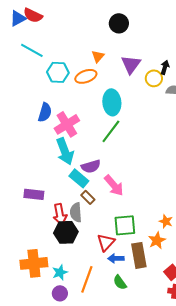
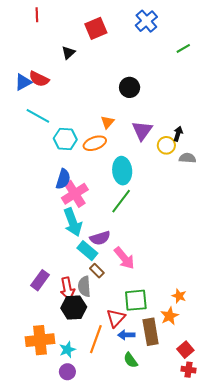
blue semicircle: (45, 112) -> (63, 179), moved
purple rectangle: (34, 194) -> (40, 280), moved, turned -60
orange line: (87, 279) -> (96, 339), moved

